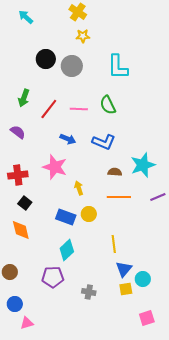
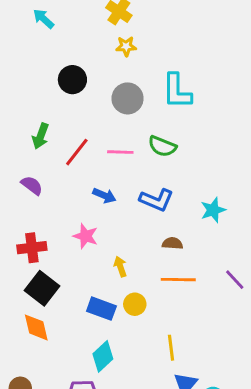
gray circle: (72, 66) -> (128, 98), moved
green semicircle: (108, 105) -> (162, 146), turned -42
cyan star: (143, 165) -> (213, 210), moved, size x0.7
pink star: (55, 167) -> (86, 236), size x0.7
purple line: (158, 197) -> (235, 280), turned 70
black square: (25, 203) -> (42, 288), size x1.6

